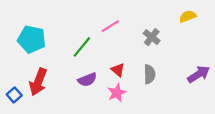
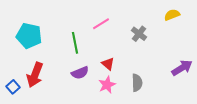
green line: (82, 47) -> (75, 43), turned -50
gray semicircle: (150, 74) -> (137, 83), moved

